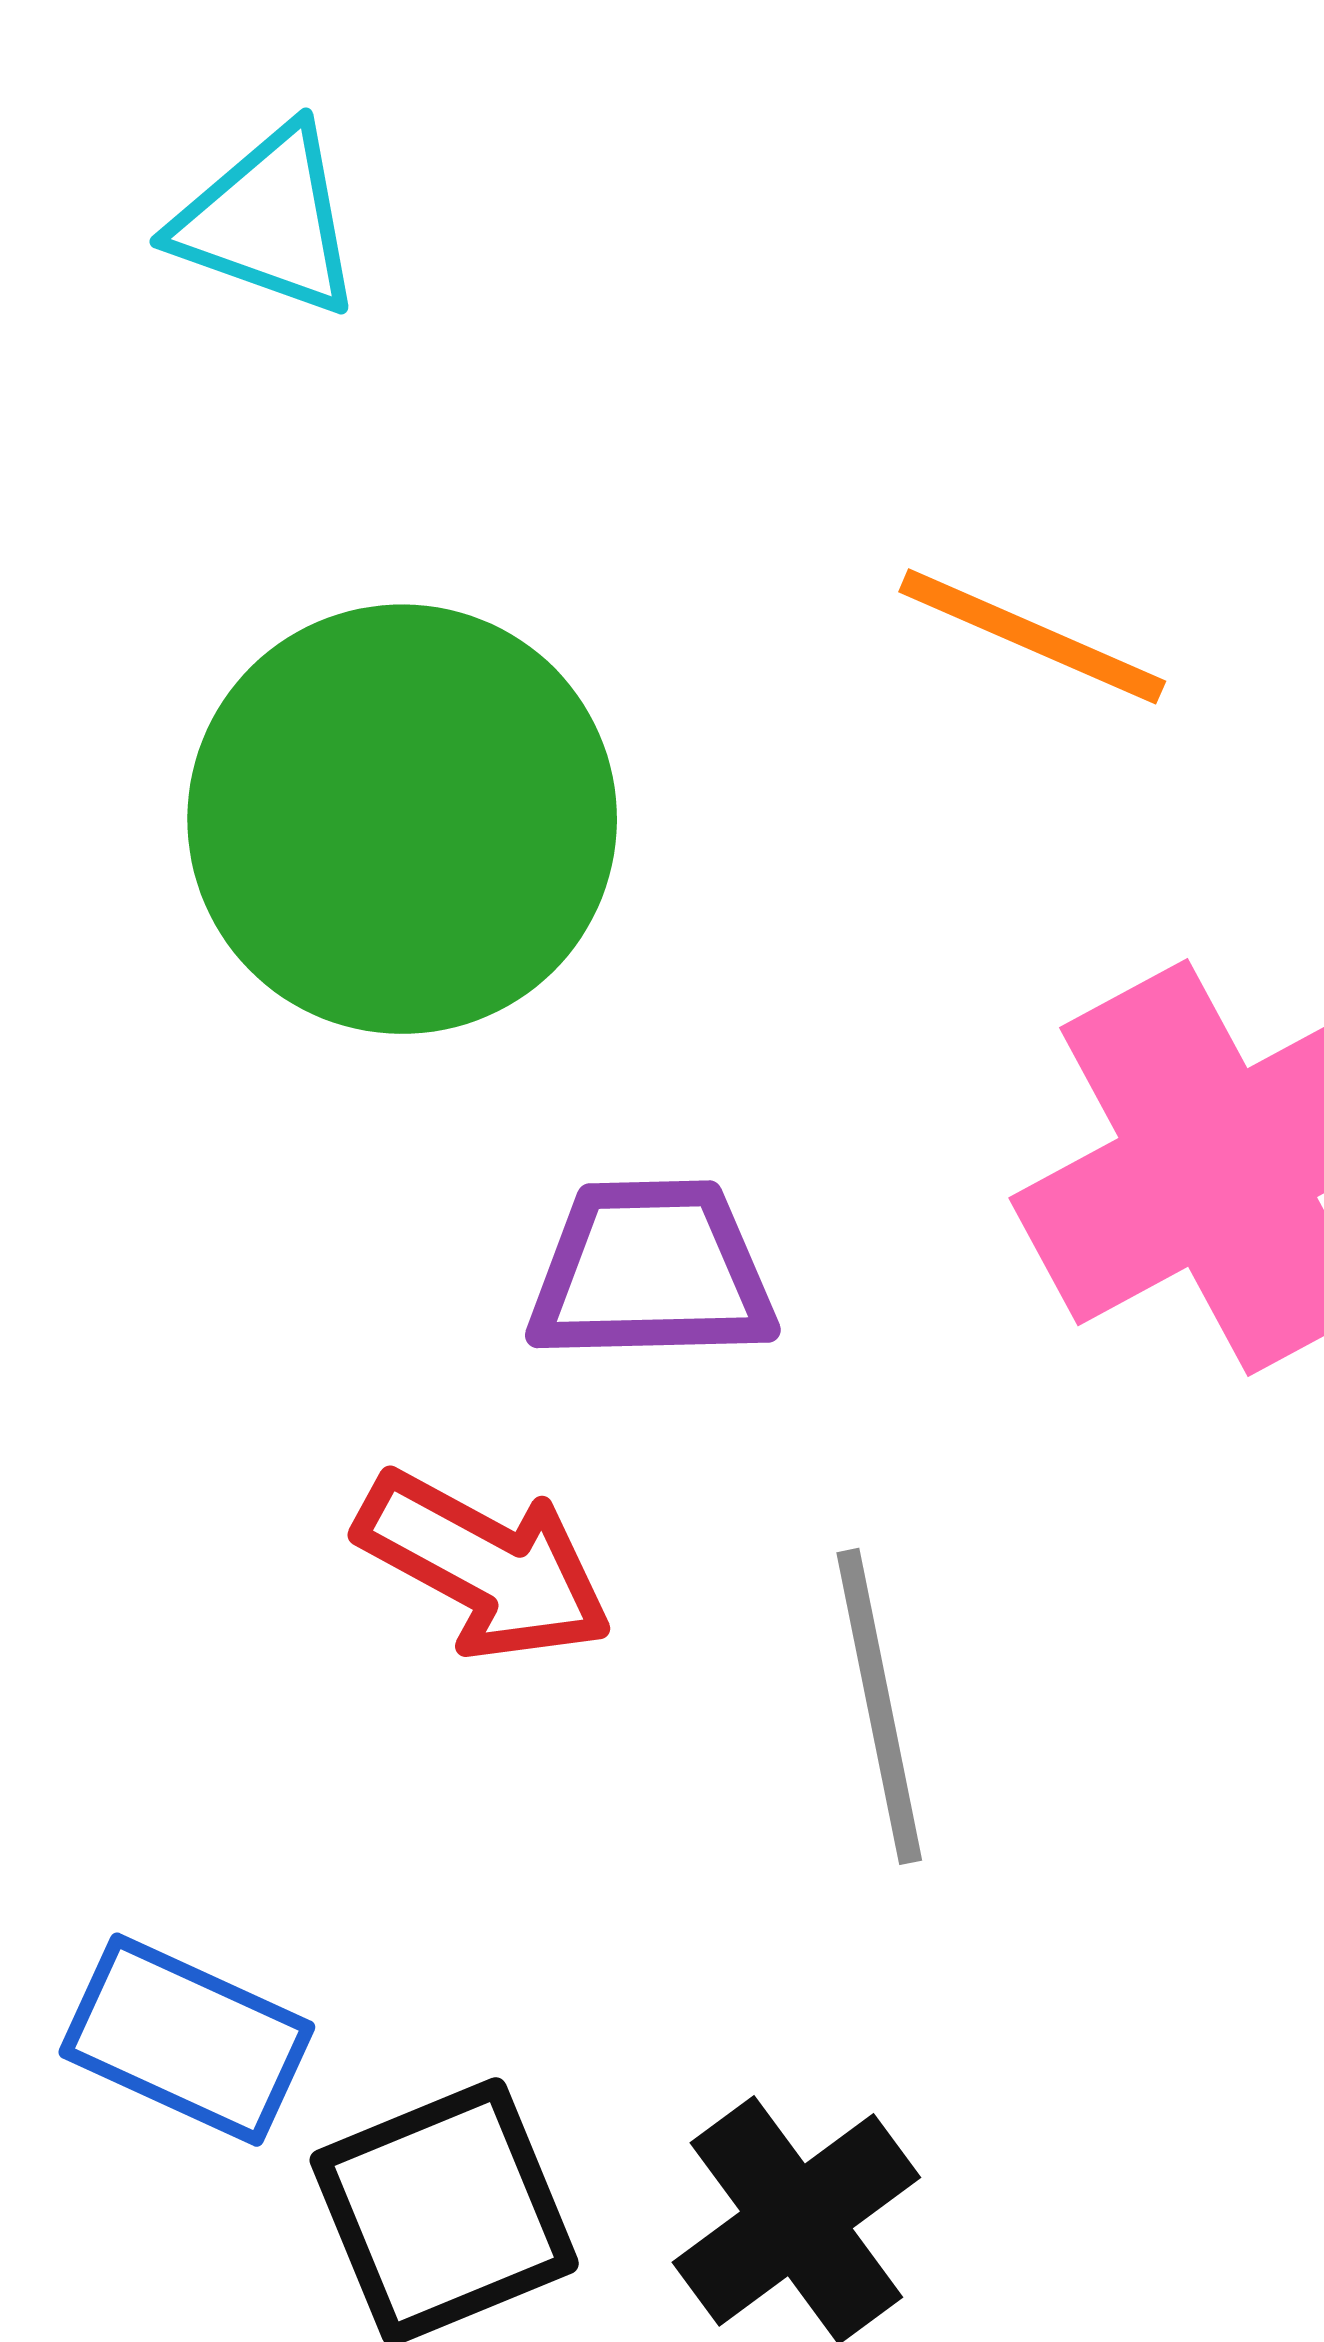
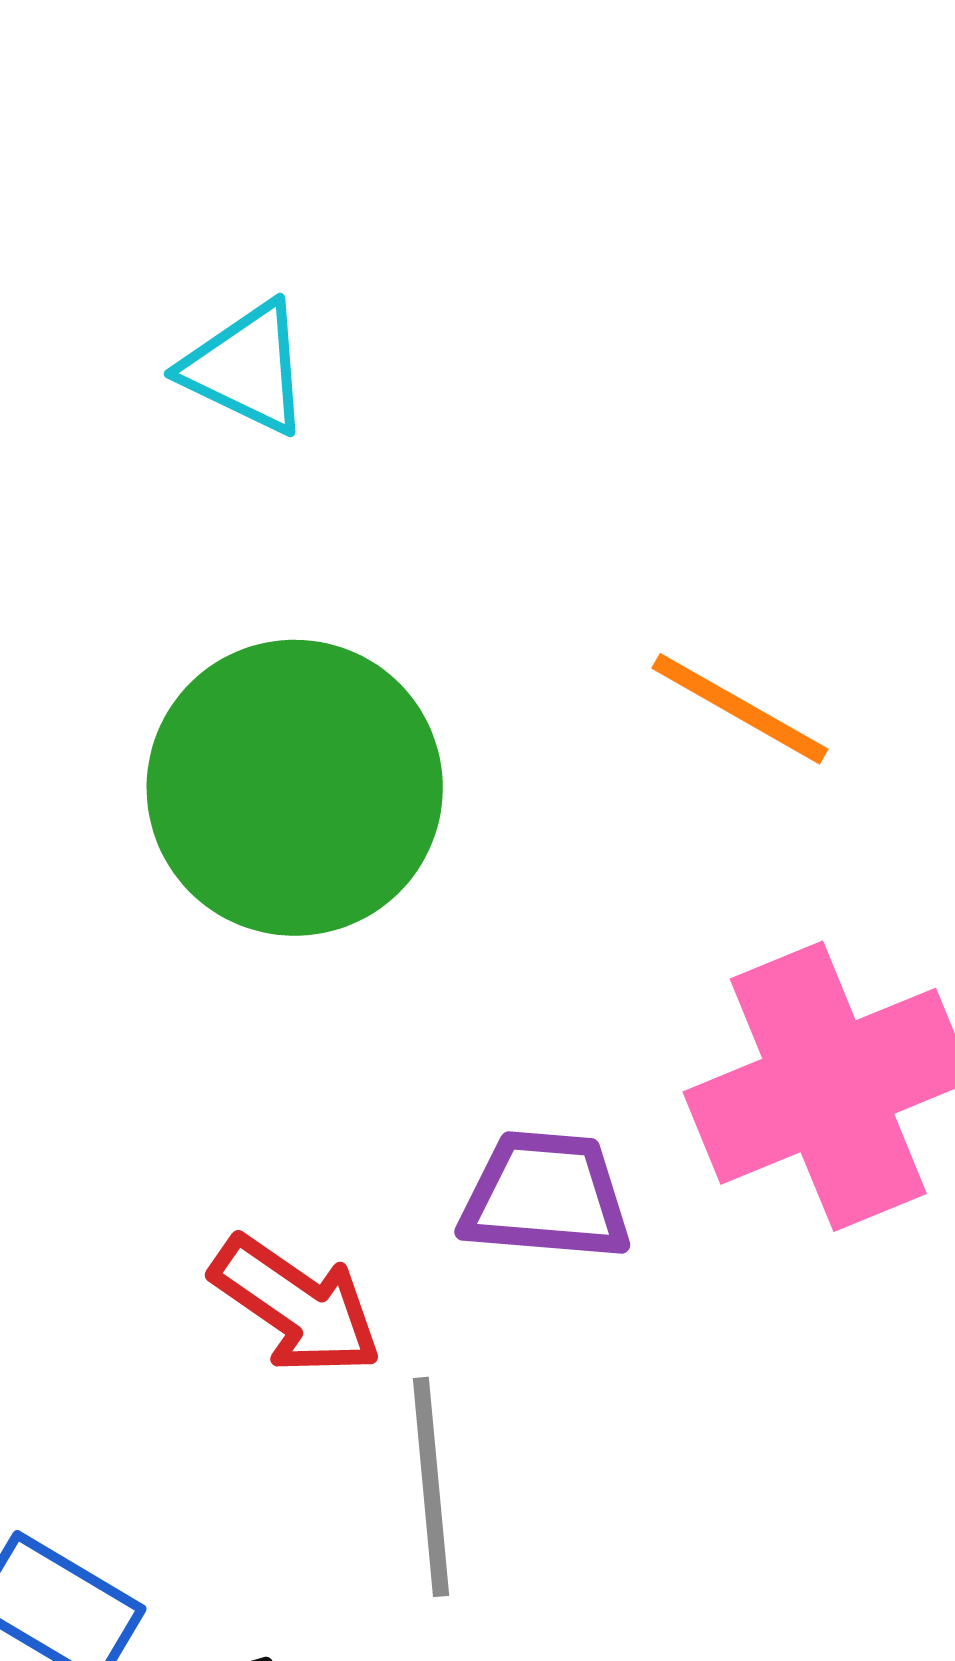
purple trapezoid: (651, 1271) -> (546, 1196), moved
gray line: (879, 1706) -> (431, 1487), moved

